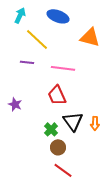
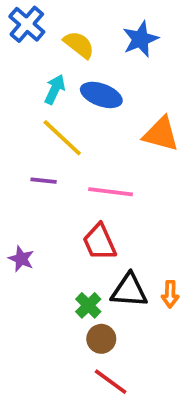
cyan arrow: (20, 15) -> (55, 89), moved
black triangle: (73, 121) -> (129, 290), turned -50

